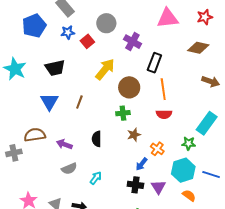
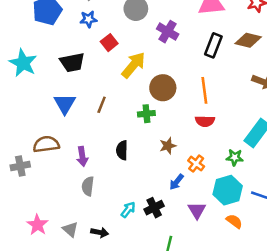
red square: (87, 41) -> (109, 43), moved
black rectangle: (154, 63) -> (213, 45), moved
green cross: (123, 113) -> (146, 114), moved
purple arrow: (64, 144) -> (82, 156), turned -119
gray semicircle: (69, 169) -> (88, 186), turned 119
cyan arrow: (96, 178) -> (128, 210), moved
black cross: (135, 185) -> (154, 208), moved, turned -35

